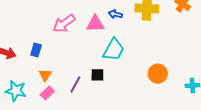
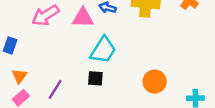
black square: (97, 75) -> (95, 78), moved

